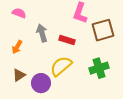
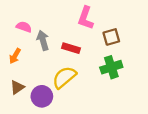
pink semicircle: (19, 13) -> (24, 27), moved
brown square: (103, 30) -> (111, 37), size x0.7
green cross: (99, 68) -> (111, 67), moved

